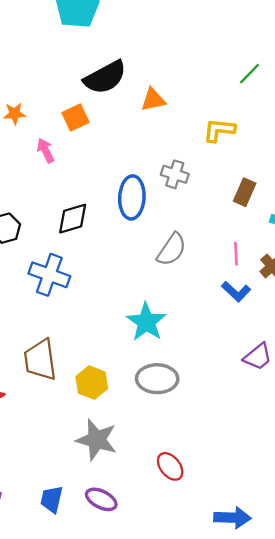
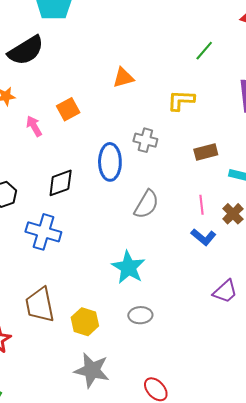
black semicircle: (105, 77) -> (26, 50), moved
orange square: (75, 117) -> (68, 109), moved
brown rectangle: (245, 192) -> (206, 152), turned 55
gray ellipse: (157, 379) -> (140, 315), size x0.7

